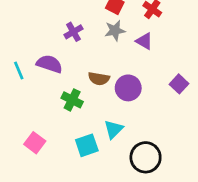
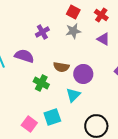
purple triangle: (144, 41) -> (103, 39), moved
cyan triangle: (114, 129) -> (73, 95), moved
pink square: (35, 143) -> (29, 124), moved

